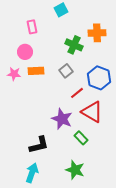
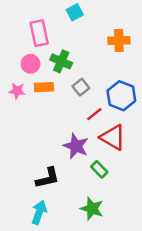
pink rectangle: (32, 27) -> (39, 33), size x1.5
green cross: (74, 45) -> (61, 61), moved

